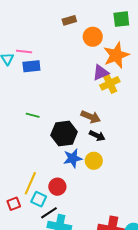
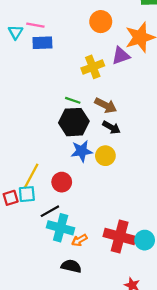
orange circle: (93, 37) -> (101, 22), moved
yellow cross: (110, 83) -> (93, 67), moved
green line: (33, 115) -> (73, 100), moved
cyan square: (39, 199) -> (27, 194), moved, turned -35

